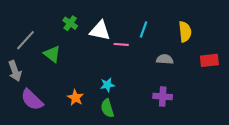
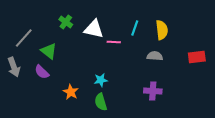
yellow semicircle: (185, 32) -> (162, 30), moved
purple semicircle: (32, 100) -> (42, 72), moved, size x0.7

